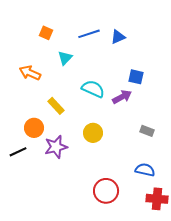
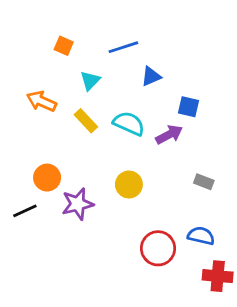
blue triangle: (118, 37) -> (151, 76), moved
yellow rectangle: (56, 106) -> (86, 121), moved
red circle: (106, 191) -> (158, 248), moved

